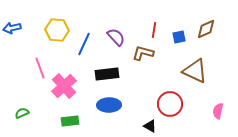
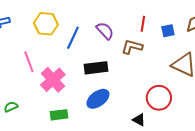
blue ellipse: (109, 105) -> (98, 99), turned -35

